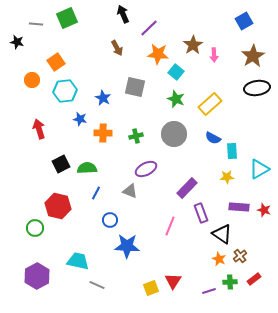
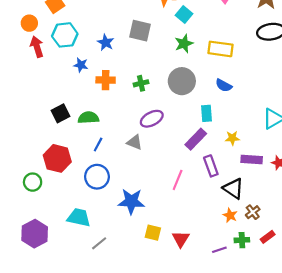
green star: (176, 99) -> (184, 44), turned 30
yellow rectangle: (210, 104) -> (220, 49), turned 50
red arrow: (39, 129) -> (37, 47), moved
cyan rectangle: (232, 151) -> (207, 113), moved
yellow star: (227, 177) -> (232, 138), moved
blue circle: (110, 220) -> (97, 177), moved, size x1.5
gray line: (97, 285) -> (99, 243), turned -63
yellow square: (151, 288) -> (153, 233), moved, turned 35

